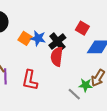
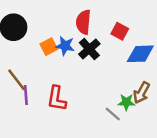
orange square: (25, 38) -> (49, 47), turned 32
red semicircle: (57, 57) -> (83, 22), moved

